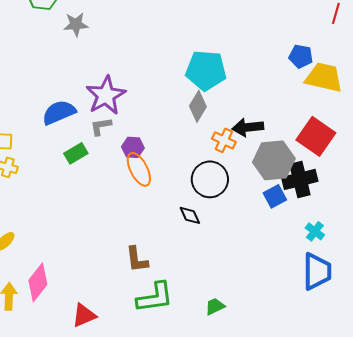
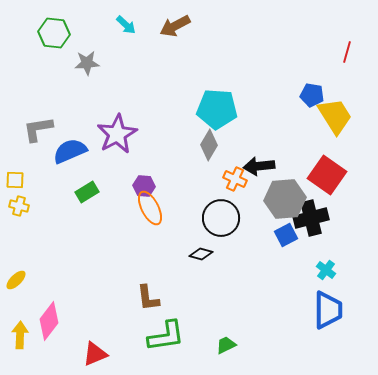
yellow trapezoid: (324, 77) -> (335, 116), turned 45
gray L-shape: (101, 126) -> (38, 129), moved, size x1.4
black diamond: (190, 215) -> (201, 254), turned -50

